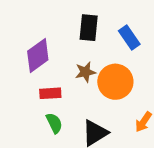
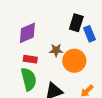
black rectangle: (89, 28) -> (76, 23), moved
green semicircle: (54, 123) -> (29, 79), size x1.6

